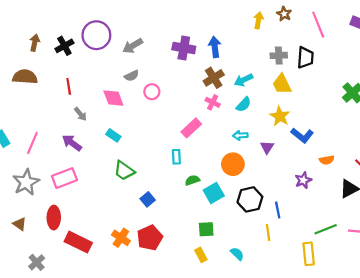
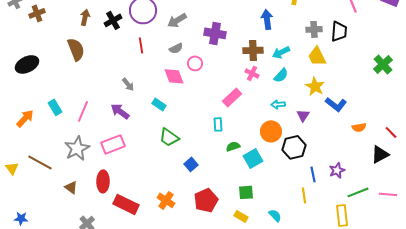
blue arrow: (215, 47) -> (267, 19), moved
purple cross: (184, 48) -> (215, 33), moved
brown semicircle: (25, 77) -> (76, 49), turned 65
brown cross: (214, 78) -> (253, 50), turned 30
red line: (69, 86) -> (141, 45), moved
pink diamond: (113, 98) -> (174, 76), moved
purple star: (303, 180) -> (337, 170), moved
black hexagon: (250, 199) -> (294, 147), moved
red pentagon: (150, 238) -> (206, 200), moved
yellow rectangle: (201, 255) -> (241, 216), turned -32

